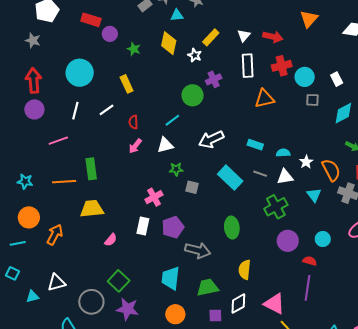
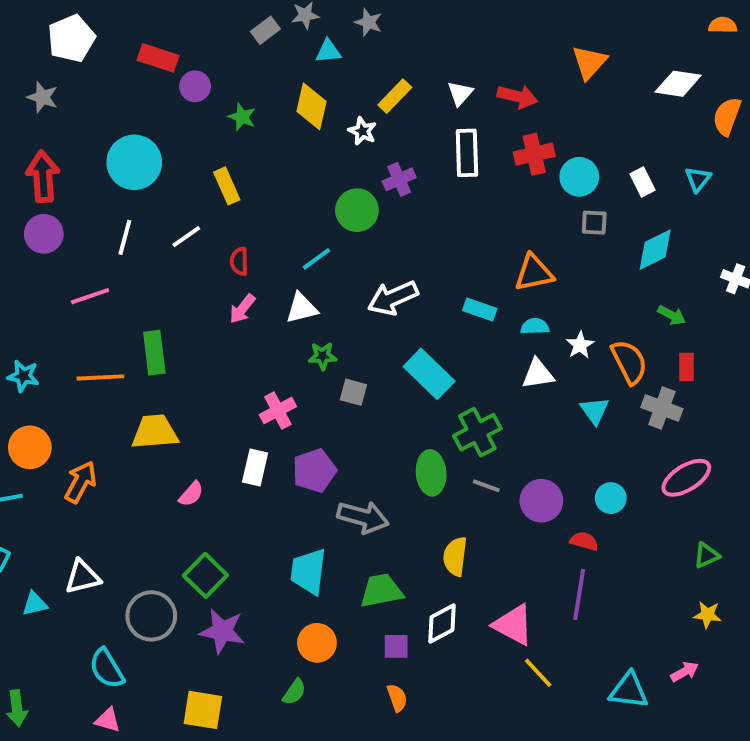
orange triangle: (264, 99) -> (534, 273), moved
gray line: (260, 174) -> (486, 486), moved
green cross: (276, 207) -> (477, 432), moved

